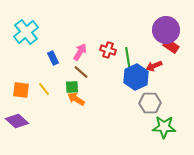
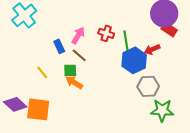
blue rectangle: (53, 58) -> (59, 46), moved
orange square: (21, 90) -> (38, 109), moved, size x1.4

